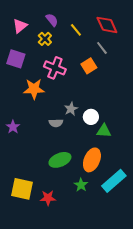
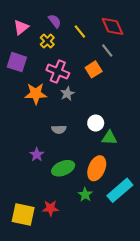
gray star: (71, 109) -> (67, 94), moved
purple star: (13, 127) -> (37, 155), moved
yellow square: (22, 189) -> (23, 215), moved

